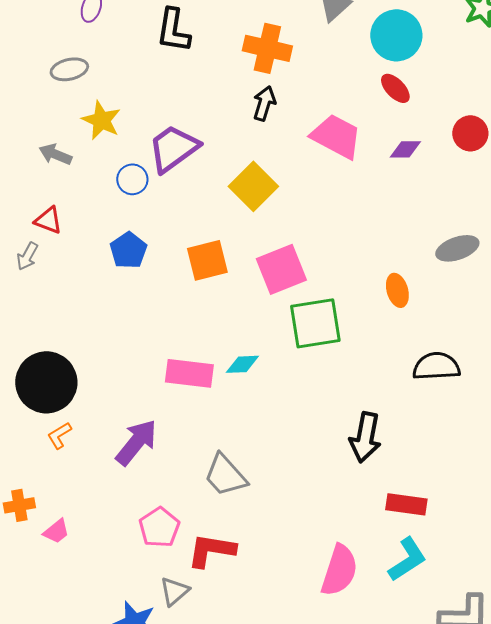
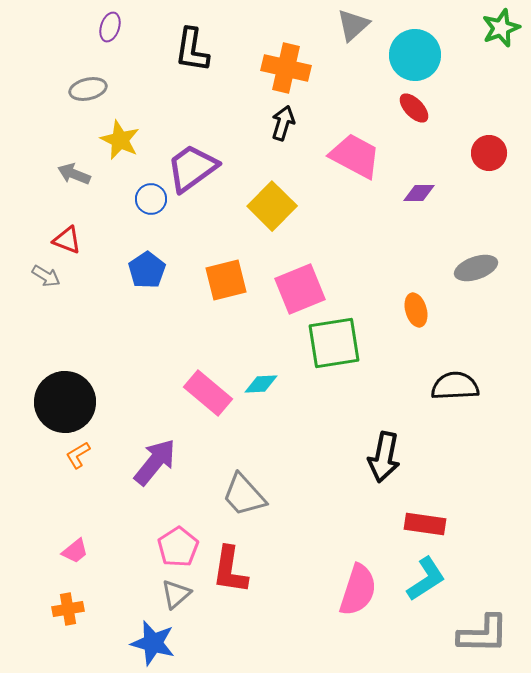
purple diamond: (405, 149) -> (419, 193), moved
gray arrow: (27, 256) -> (46, 276), turned -88
pink rectangle: (189, 373) -> (208, 393), turned 33
orange cross: (19, 505) -> (68, 609), moved
red L-shape: (211, 550) -> (230, 570), turned -90
gray triangle: (174, 591) -> (176, 594), moved

